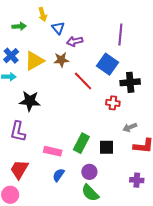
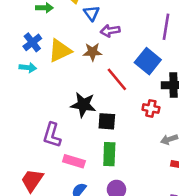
black star: (30, 101) -> (83, 105), moved
purple L-shape: (18, 131) -> (52, 135), moved
green rectangle: (81, 143) -> (109, 154), turned -30
black square: (107, 147) -> (107, 121), moved

